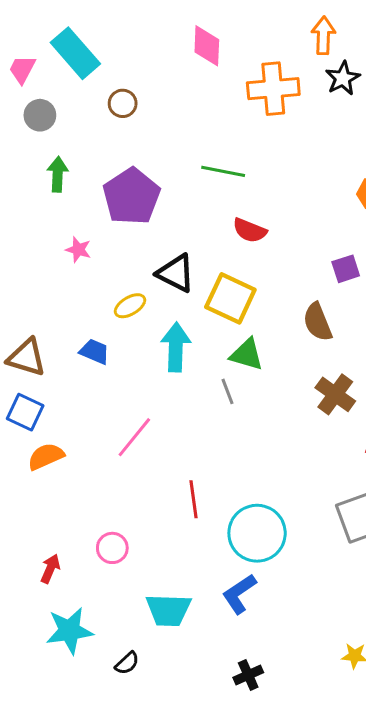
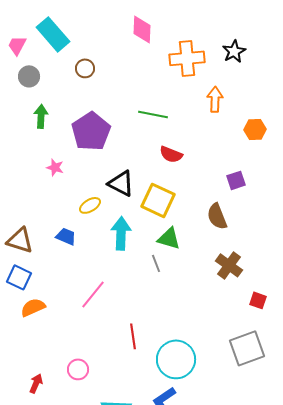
orange arrow: (323, 35) -> (215, 99), moved

